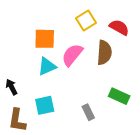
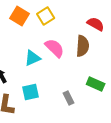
yellow square: (86, 20) -> (46, 16), moved
orange square: (45, 39) -> (20, 16), moved, turned 30
pink semicircle: (72, 55) -> (55, 48), turned 95

